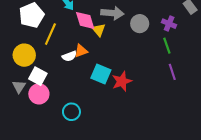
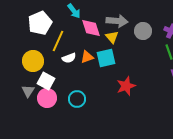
yellow triangle: (99, 30) -> (112, 37), moved
white semicircle: (69, 56) -> (69, 58), moved
cyan square: (101, 74) -> (106, 58), moved, turned -36
cyan circle: (71, 112) -> (77, 99), moved

